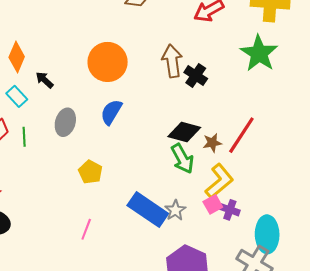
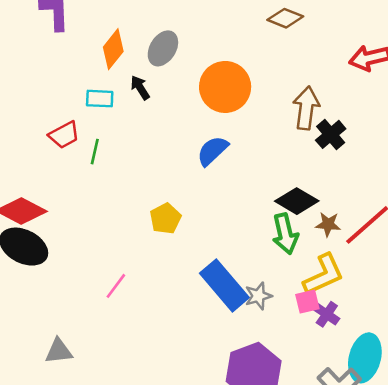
cyan rectangle: (17, 96) -> (100, 99), turned -60
gray ellipse: (65, 122) -> (163, 48), moved
pink line: (86, 229) -> (116, 286), moved

